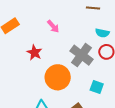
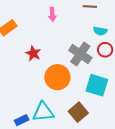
pink arrow: (53, 26) -> (52, 14), moved, turned 40
cyan square: (97, 87) -> (97, 85), size x1.6

